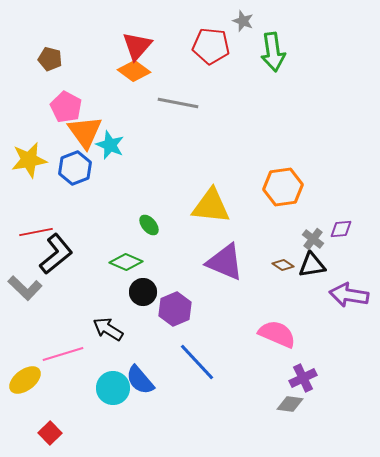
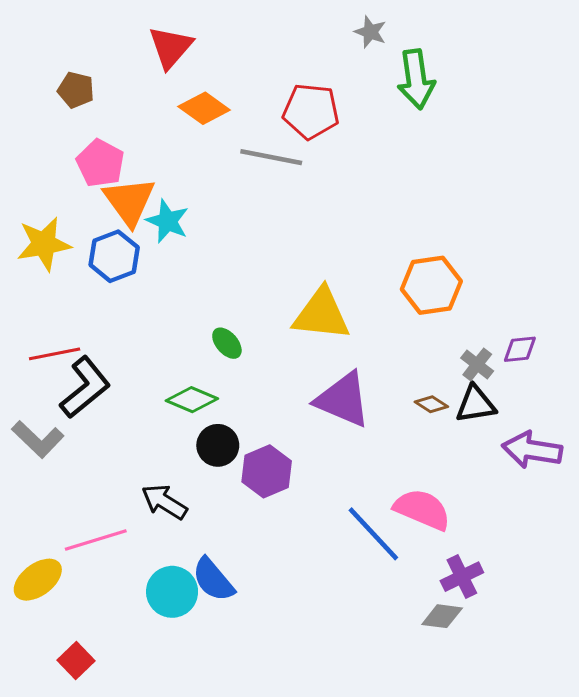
red triangle: (137, 46) -> (171, 47), moved
red pentagon: (211, 46) -> (311, 111), moved
blue line: (197, 362) -> (373, 534), moved

